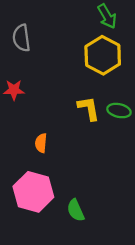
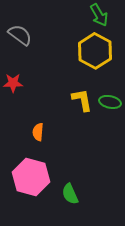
gray semicircle: (21, 38) -> (20, 35), turned 135

